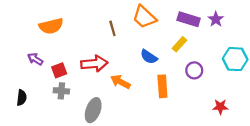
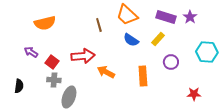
blue semicircle: (149, 57) -> (131, 40), moved
red square: (59, 70) -> (52, 62), turned -32
gray ellipse: (93, 110) -> (69, 97), moved

